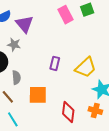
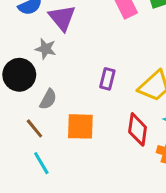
gray semicircle: (16, 78) -> (48, 99), turned 32
red diamond: (68, 112) -> (138, 129), moved

